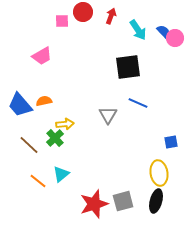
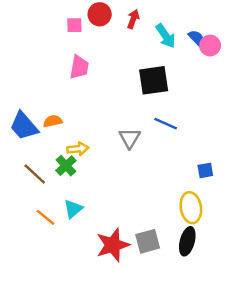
pink trapezoid: (42, 56) -> (79, 67), moved, turned -50

